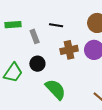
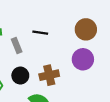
brown cross: (69, 50) -> (49, 75), moved

